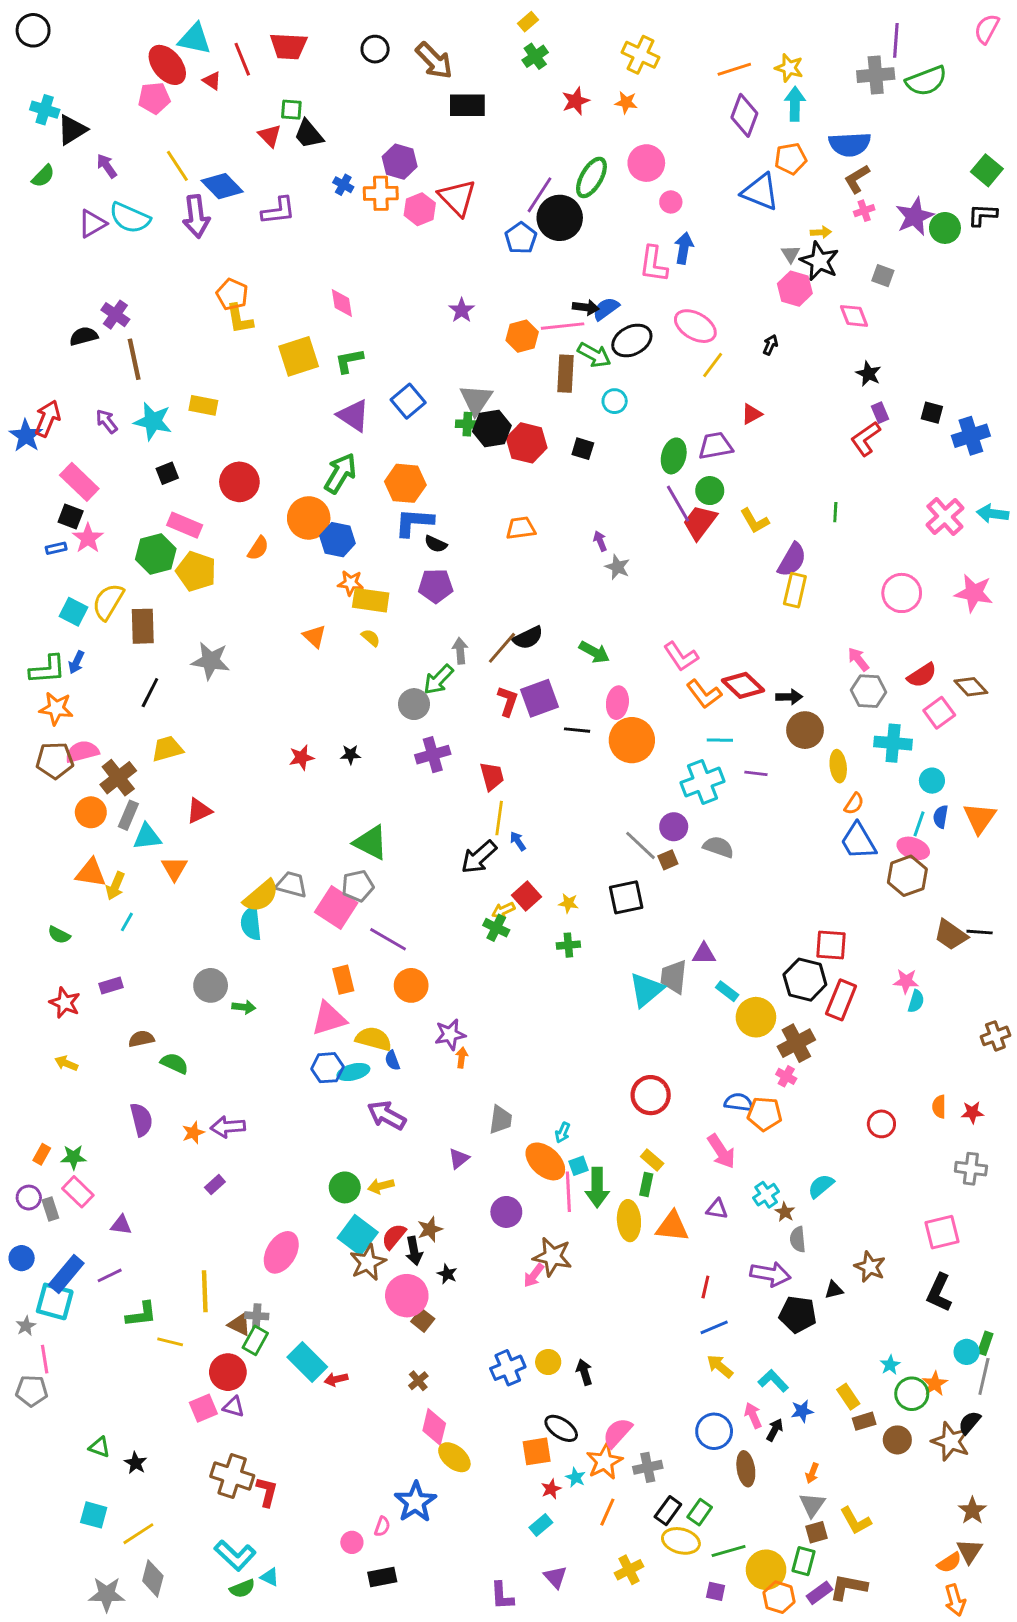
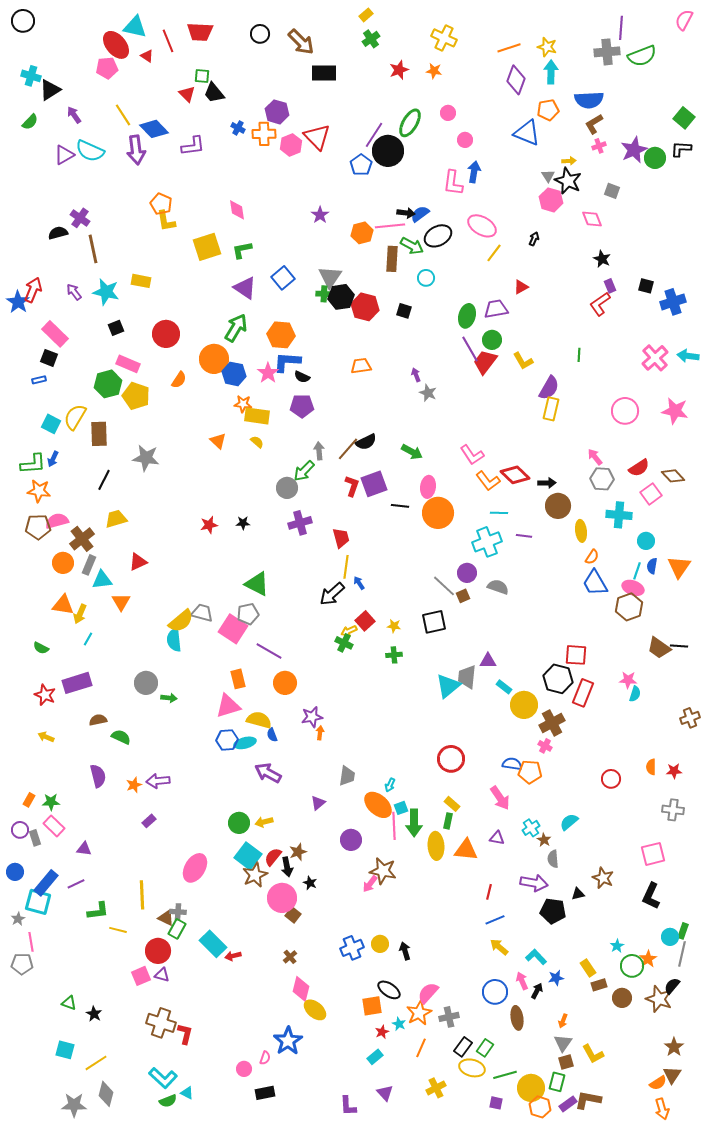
pink circle: (646, 163) -> (448, 113), size x0.6
pink star: (88, 538) -> (268, 373), moved
purple rectangle: (111, 985) -> (77, 683), size x1.8

